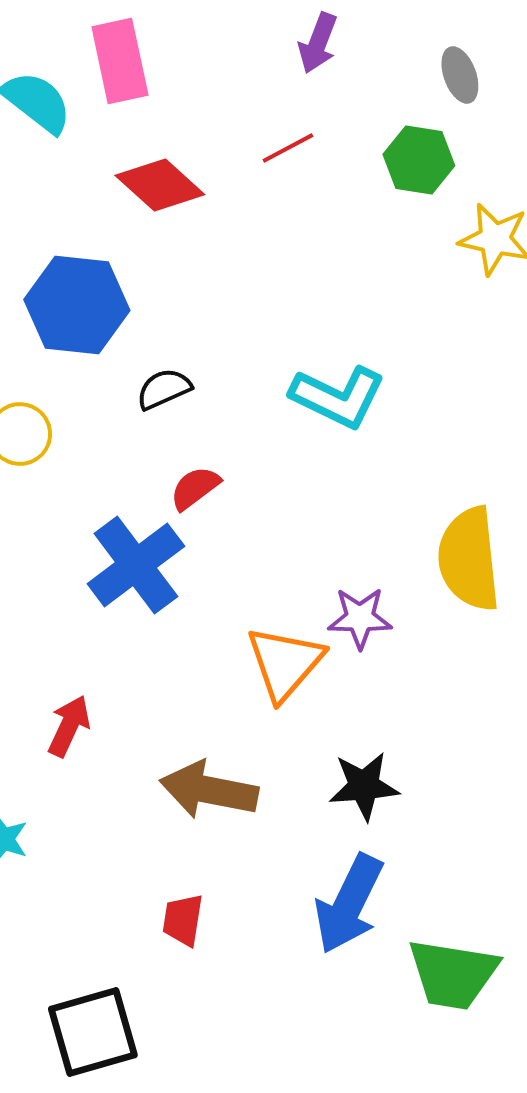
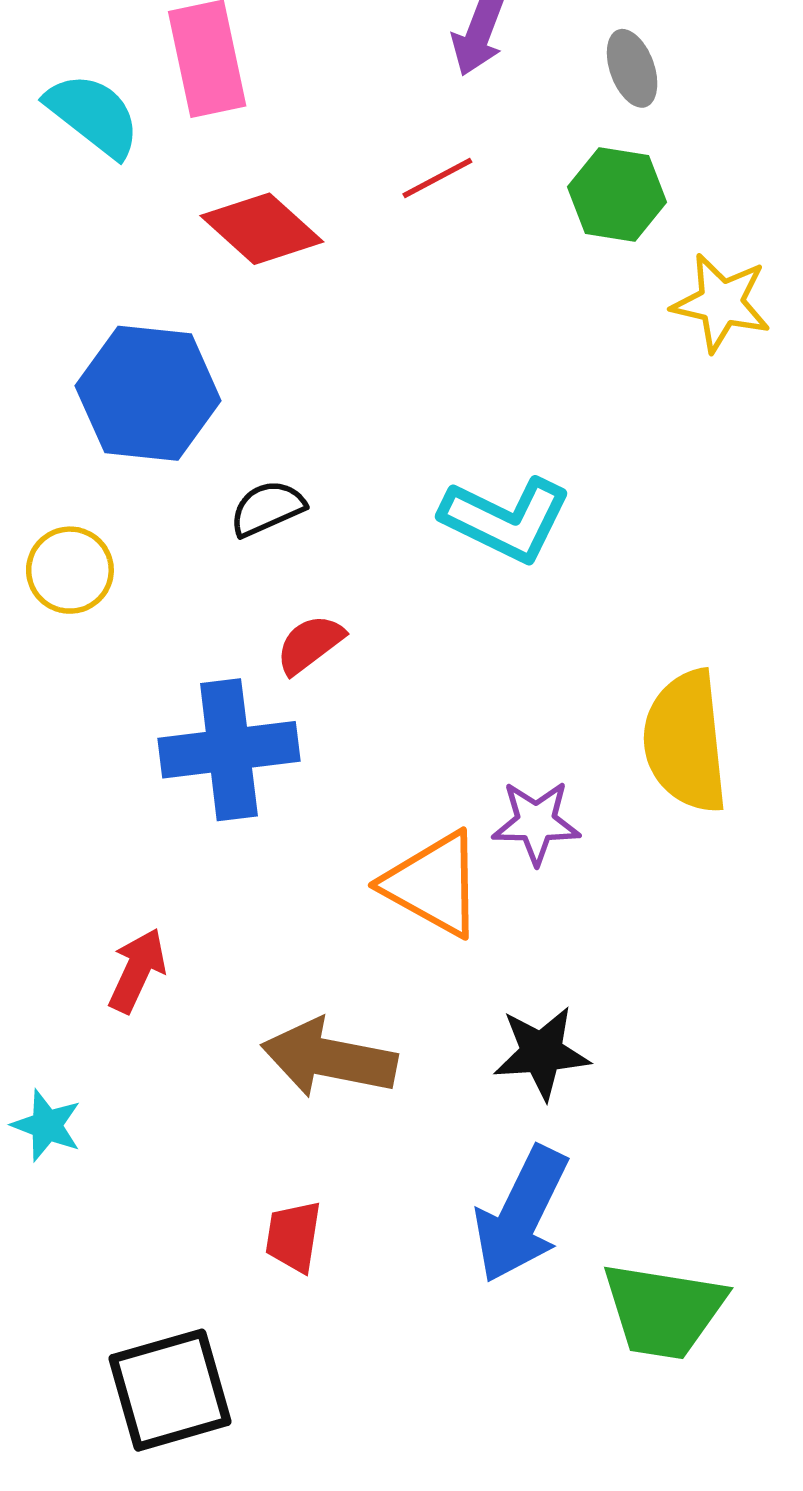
gray ellipse: (460, 75) -> (632, 68), moved
blue cross: (136, 565) -> (229, 750), turned 30
orange triangle: (285, 663) -> (433, 884), turned -42

